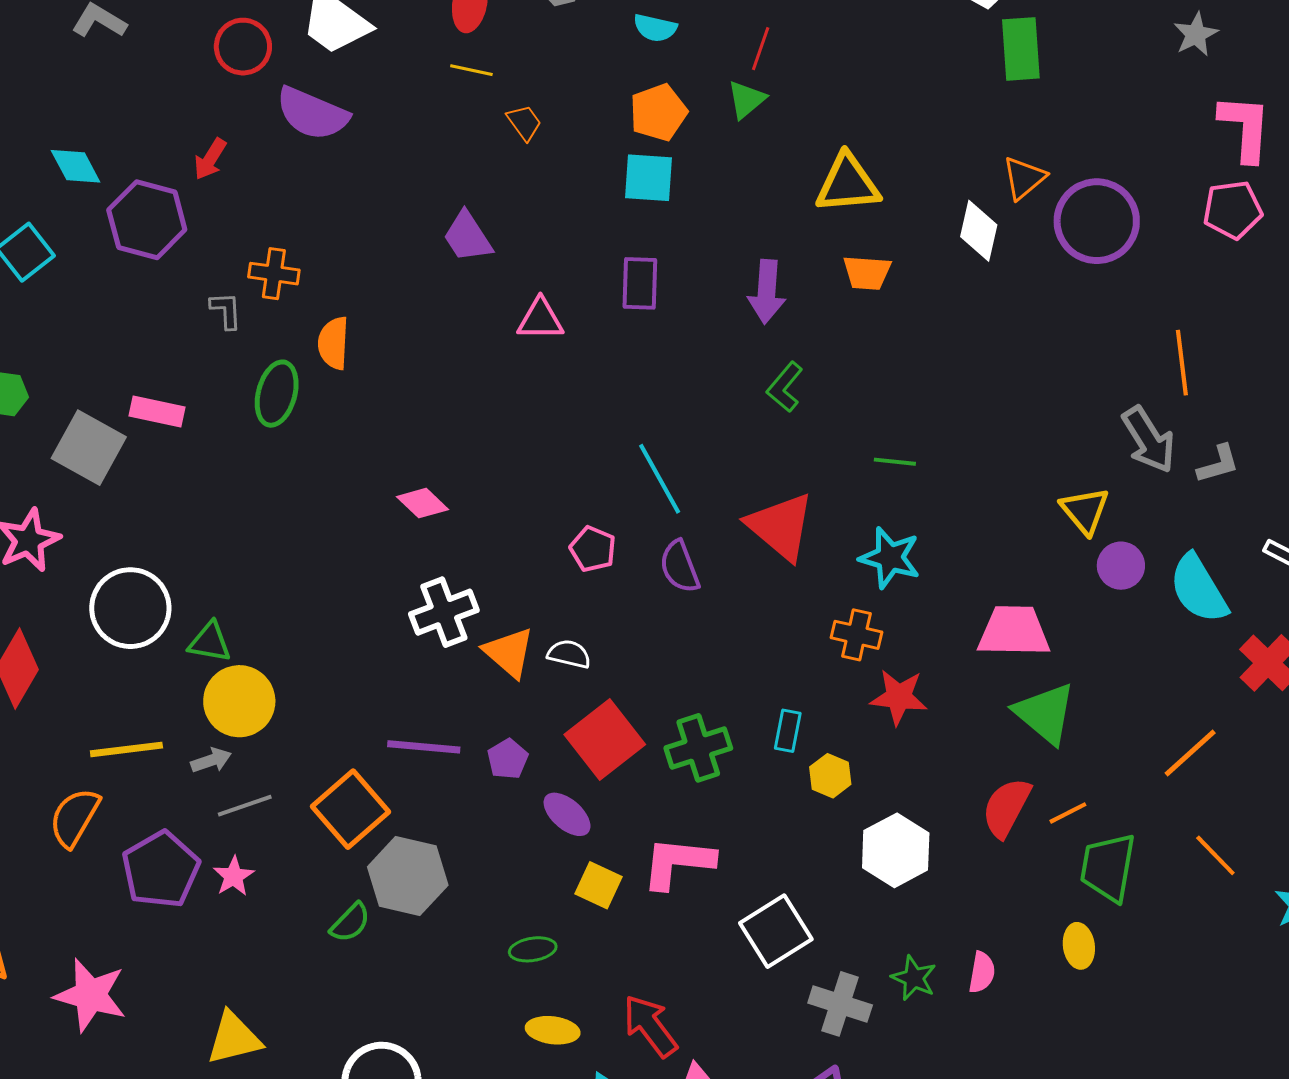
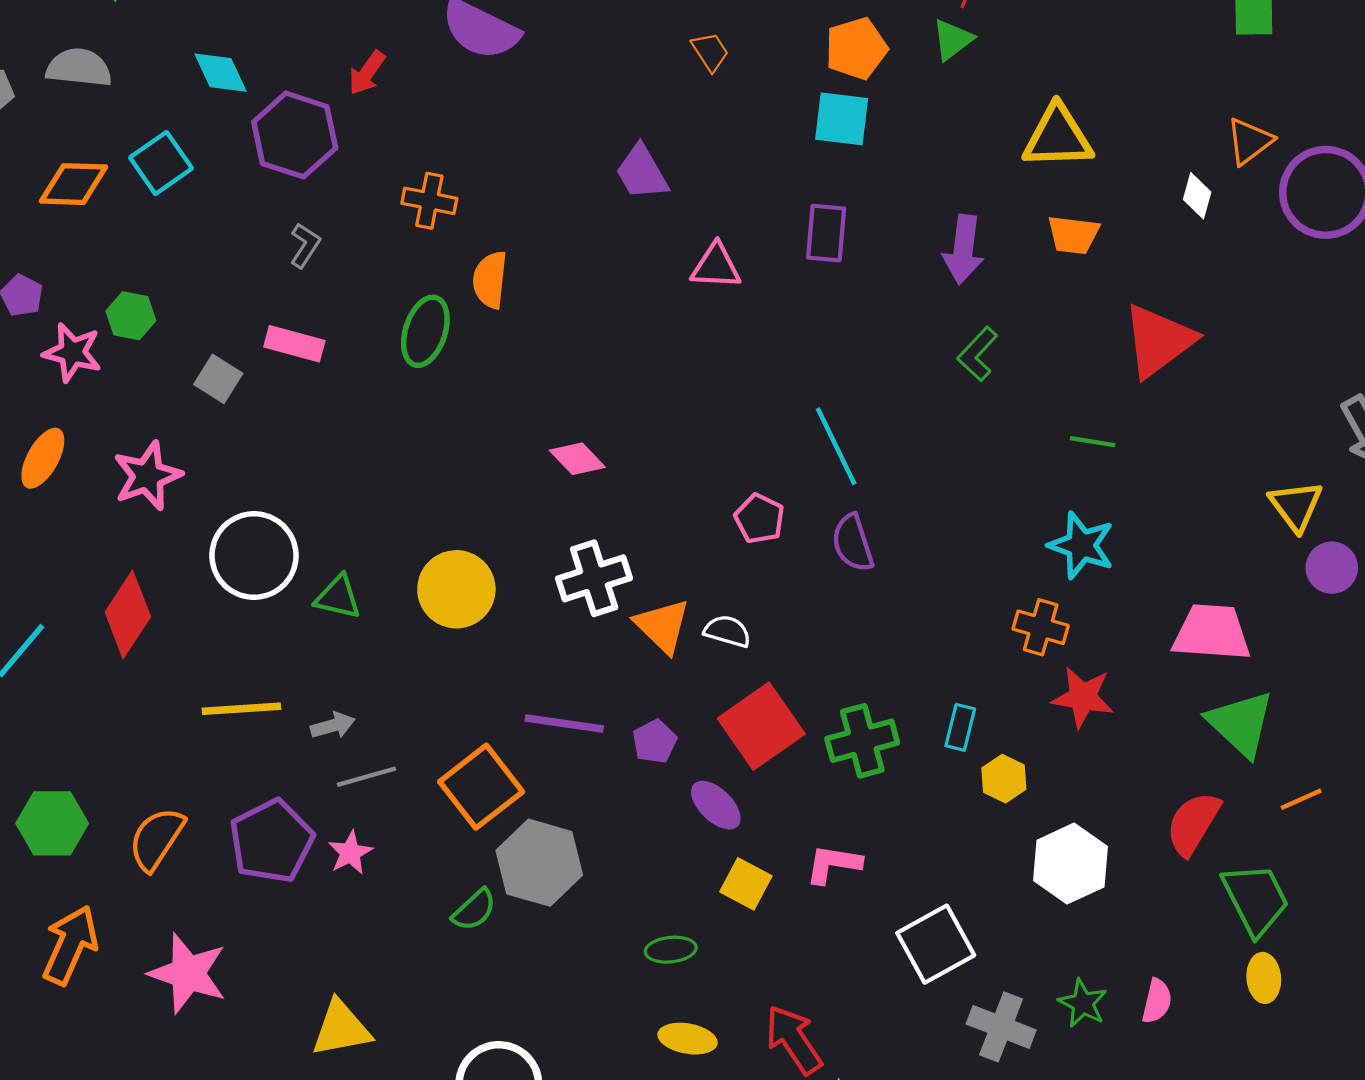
white diamond: (979, 231) -> (1197, 196), size x0.7
gray L-shape: (226, 310) -> (305, 245), moved, turned 33
gray square: (89, 448) -> (218, 379), size x0.6
red triangle: (781, 526) -> (1159, 341), moved, turned 40
yellow circle: (239, 701) -> (456, 589), moved
orange line: (1068, 813) -> (1301, 799), moved
orange semicircle: (74, 817) -> (157, 839), moved
pink L-shape: (678, 863) -> (833, 864), size x0.7
green trapezoid: (1108, 867) -> (1256, 899), moved, turned 140

